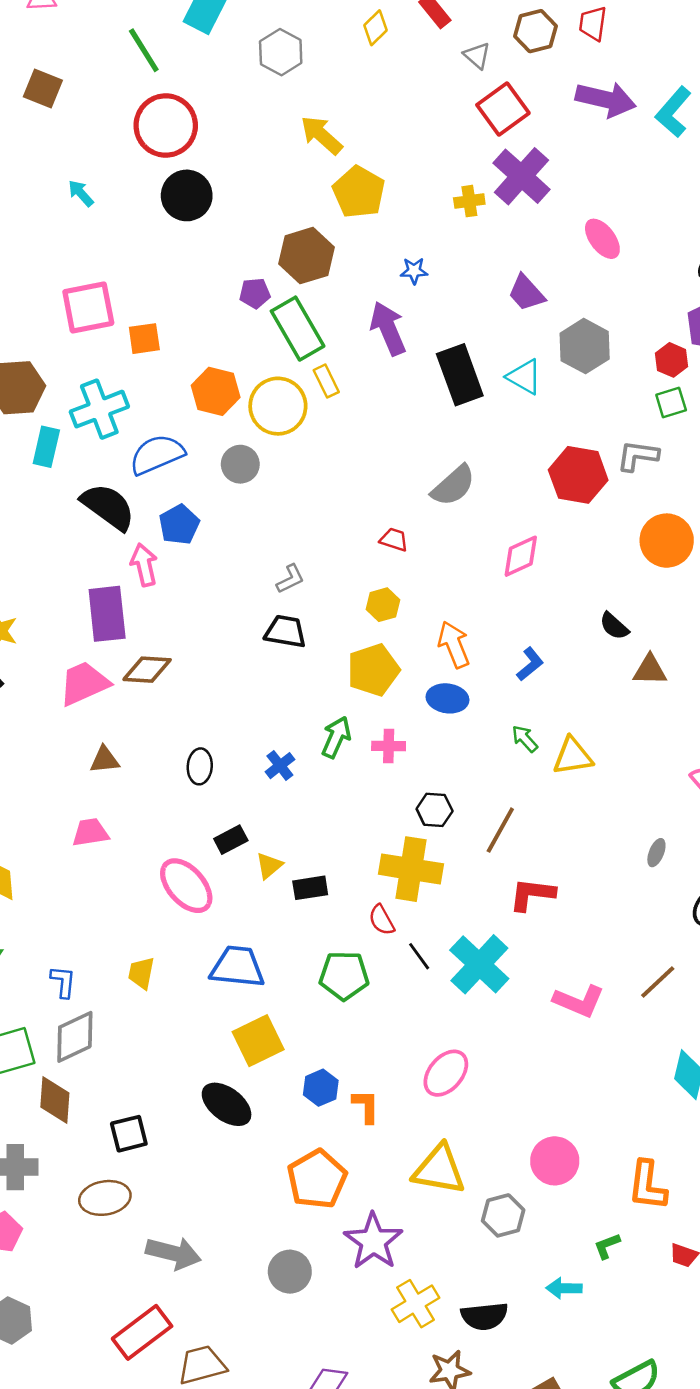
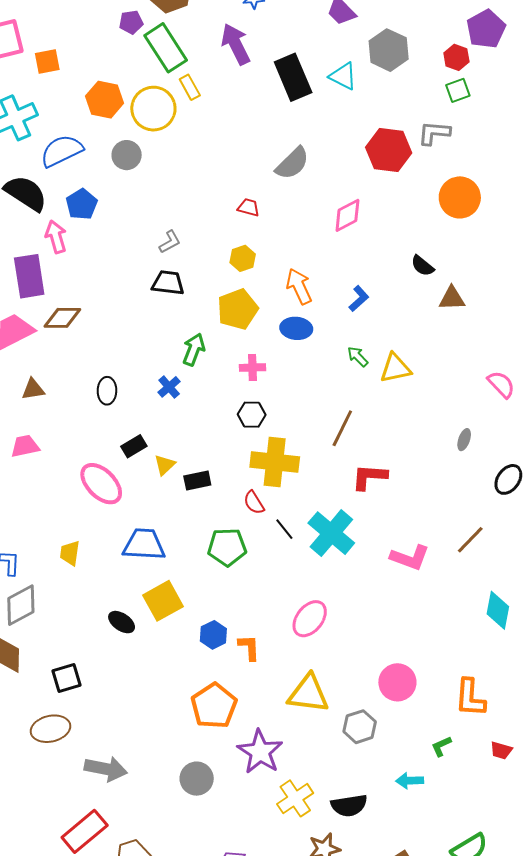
green arrow: (336, 737) -> (194, 349), moved
black hexagon: (435, 810) -> (252, 415), moved
black ellipse: (227, 1104) -> (122, 622), moved, size x0.7

